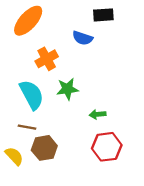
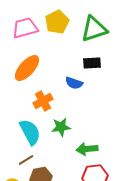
green arrow: (98, 114) -> (87, 149), size x1.5
brown line: (27, 127) -> (26, 160), turned -42

